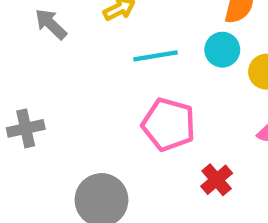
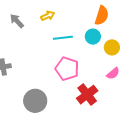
red cross: (217, 180) -> (87, 95), size x1.5

